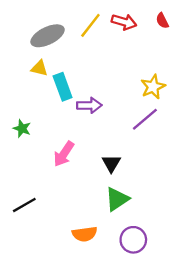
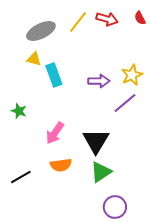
purple arrow: (89, 105) -> (99, 81), moved
black triangle: (111, 163) -> (96, 141), size x1.6
orange semicircle: (85, 234) -> (61, 165), moved

